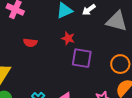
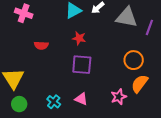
purple square: (82, 58) -> (82, 65), moved

